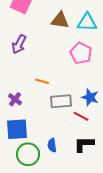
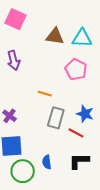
purple arrow: (19, 44) -> (14, 60), turned -42
orange line: (42, 81) -> (45, 94), moved
gray rectangle: (61, 101) -> (56, 118), turned -70

